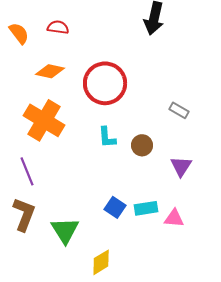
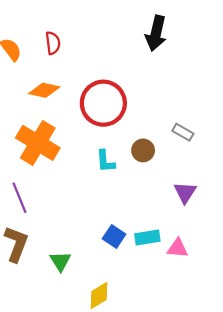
red semicircle: (58, 27) -> (53, 43), turned 75
brown circle: (142, 145) -> (143, 150), moved
green triangle: (65, 230) -> (60, 261), size x0.7

